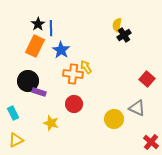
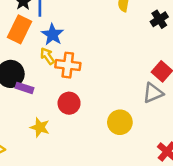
black cross: (124, 35) -> (159, 19), moved
yellow arrow: (86, 67) -> (47, 56), moved
gray triangle: (137, 108) -> (153, 93), moved, turned -48

